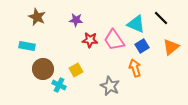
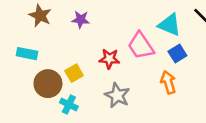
purple star: (76, 20) -> (81, 20), moved
red star: (90, 40) -> (109, 59), moved
yellow square: (76, 70) -> (74, 73), moved
gray star: (110, 86) -> (117, 95), moved

